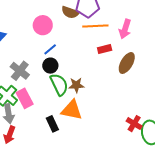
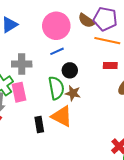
pink circle: (43, 25) -> (56, 26), size x1.4
black circle: (50, 66) -> (70, 70), moved
gray cross: (20, 71) -> (22, 64), turned 36

